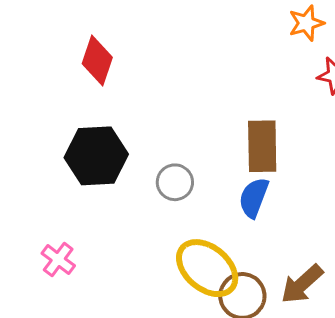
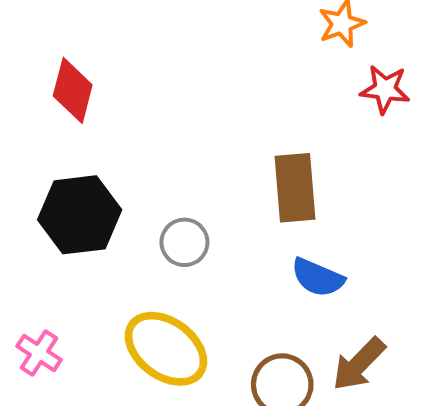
blue semicircle: (254, 198) -> (318, 278), moved, turned -84
yellow ellipse: (207, 268) -> (166, 349), moved

